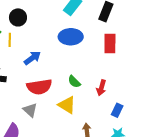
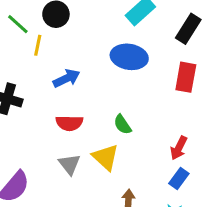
red semicircle: (39, 87) -> (69, 123), size x0.7
red arrow: (101, 88) -> (179, 148), moved
gray triangle: (30, 110) -> (69, 164), moved

